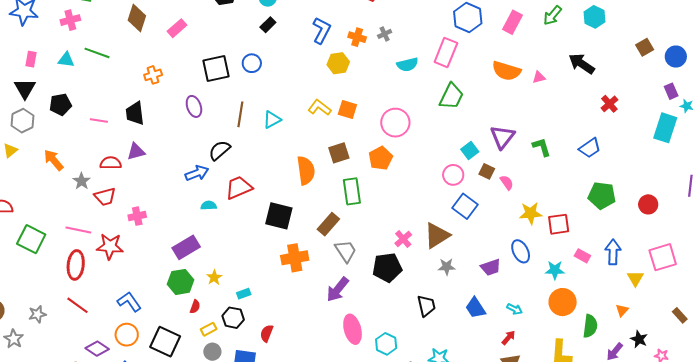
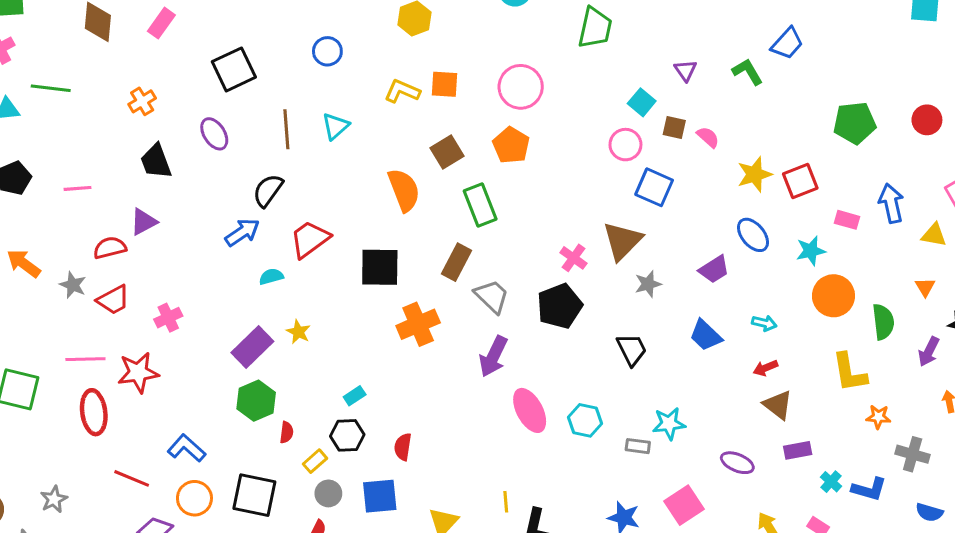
blue circle: (252, 63) -> (327, 51), moved
black trapezoid: (135, 113) -> (156, 161), moved
purple triangle: (502, 137) -> (686, 70), size x0.6
blue trapezoid: (590, 148) -> (787, 43), moved
yellow star: (214, 277) -> (298, 332), moved
yellow triangle: (635, 278) -> (934, 235), turned -36
red line: (78, 305) -> (132, 478), moved
red arrow: (509, 338) -> (765, 368), turned -140

